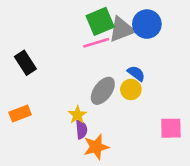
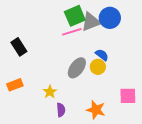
yellow star: (77, 115) -> (50, 92), moved
purple semicircle: (81, 130) -> (61, 110), moved
orange star: (96, 147) -> (96, 110), moved, turned 30

